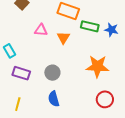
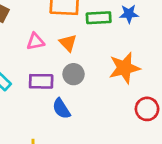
purple rectangle: (21, 73) -> (41, 81), moved
gray circle: (52, 73) -> (73, 74), moved
blue semicircle: (54, 99) -> (61, 109), moved

